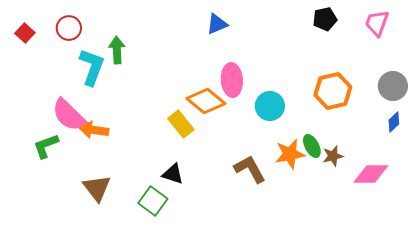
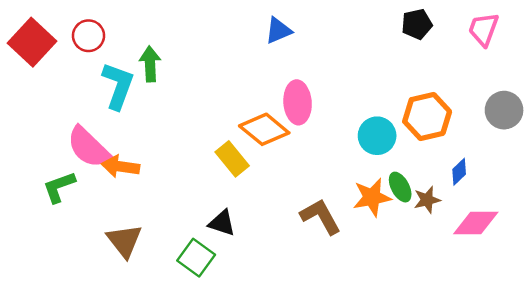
red square: (25, 33) -> (32, 42), size x1.8
cyan circle: (270, 106) -> (377, 136), moved
blue diamond: (394, 122) -> (459, 172), moved

